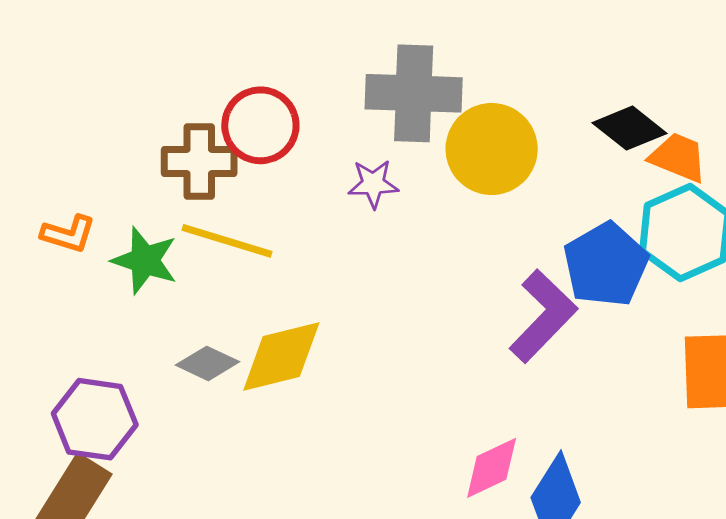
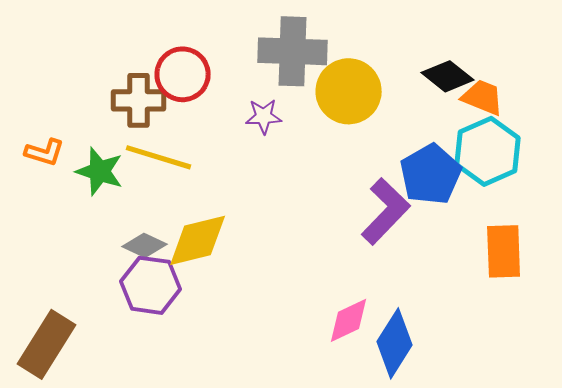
purple hexagon: (95, 419) -> (151, 285), moved

